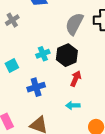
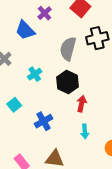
cyan cross: (43, 54) -> (35, 74), moved
cyan arrow: (73, 105) -> (85, 131), turned -80

